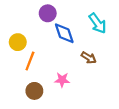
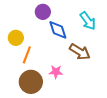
brown arrow: (89, 58) -> (80, 52), size x1.5
brown circle: (34, 91) -> (31, 82), size x1.5

